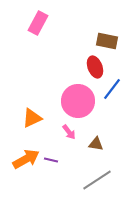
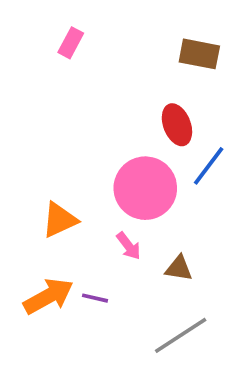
pink rectangle: (38, 23) -> (71, 43), size x0.7
brown rectangle: (107, 41) -> (199, 54), moved

